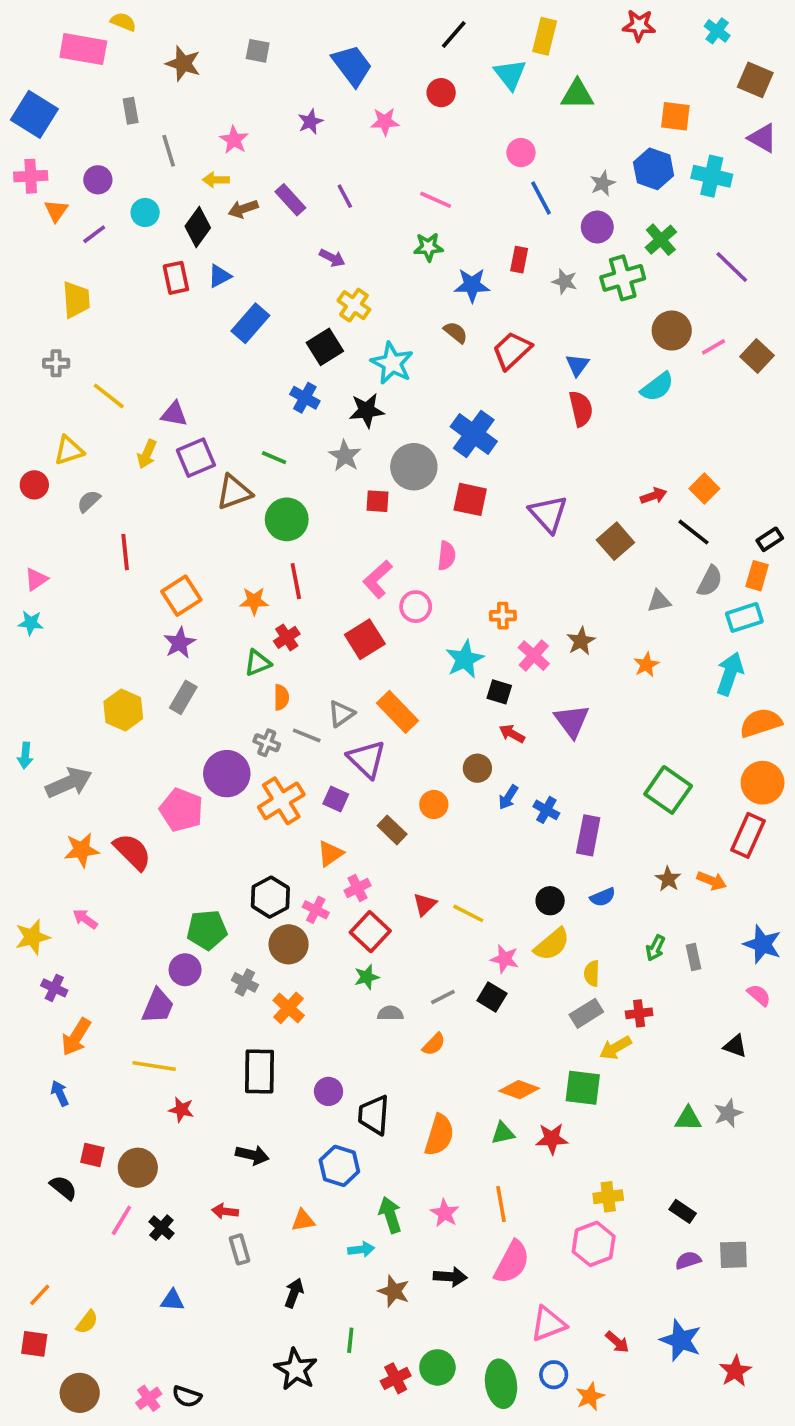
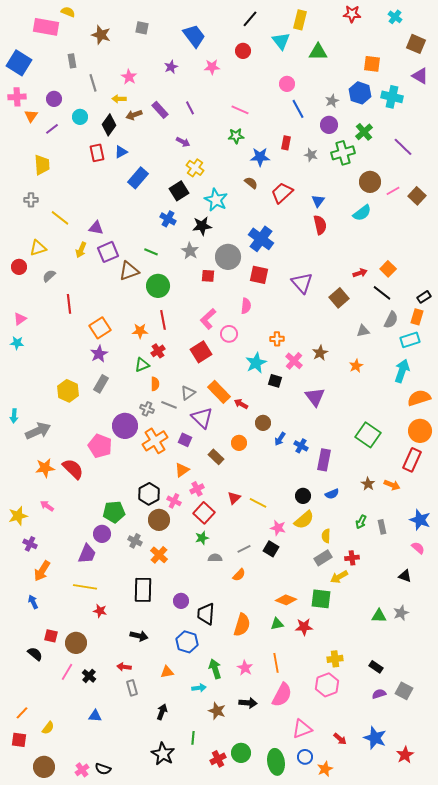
red arrow: (512, 734) -> (241, 404), moved
gray square: (733, 1255) -> (404, 691), turned 30

